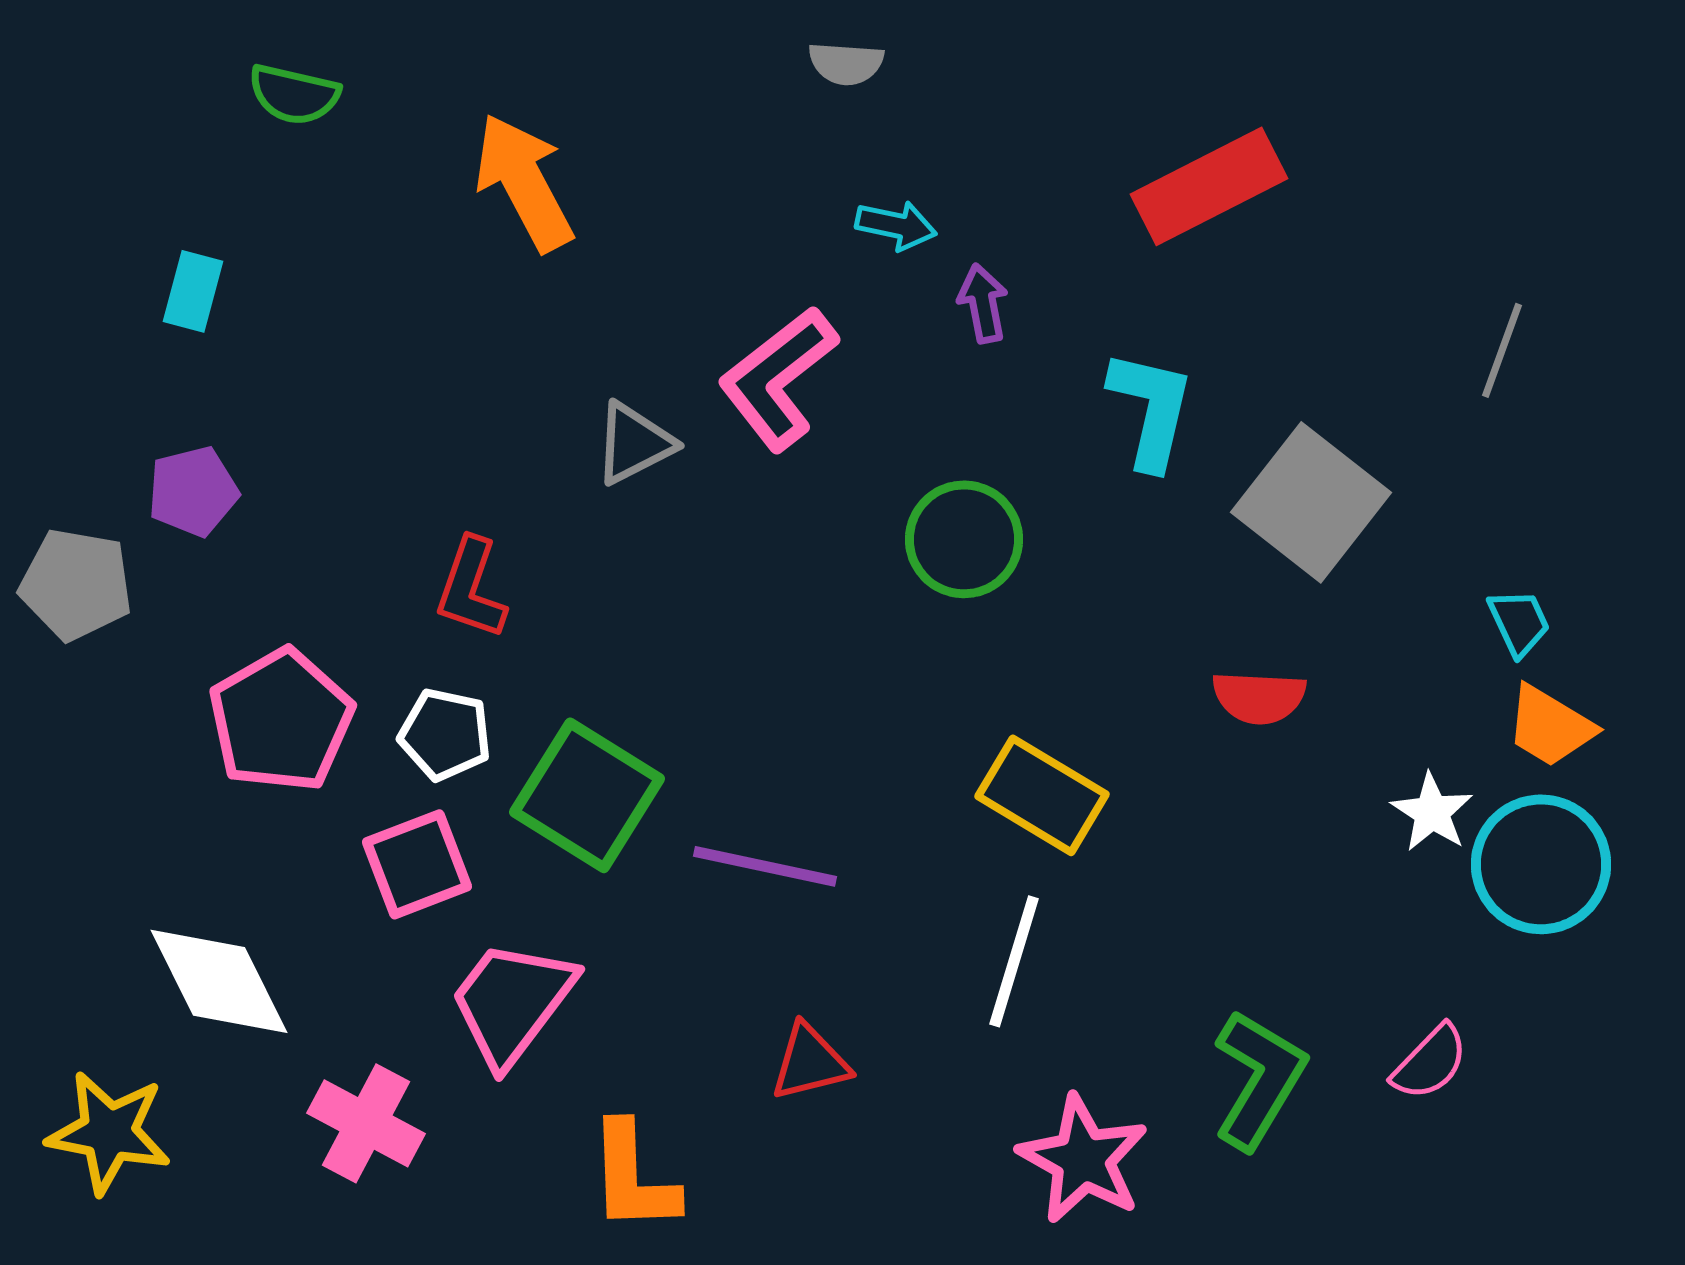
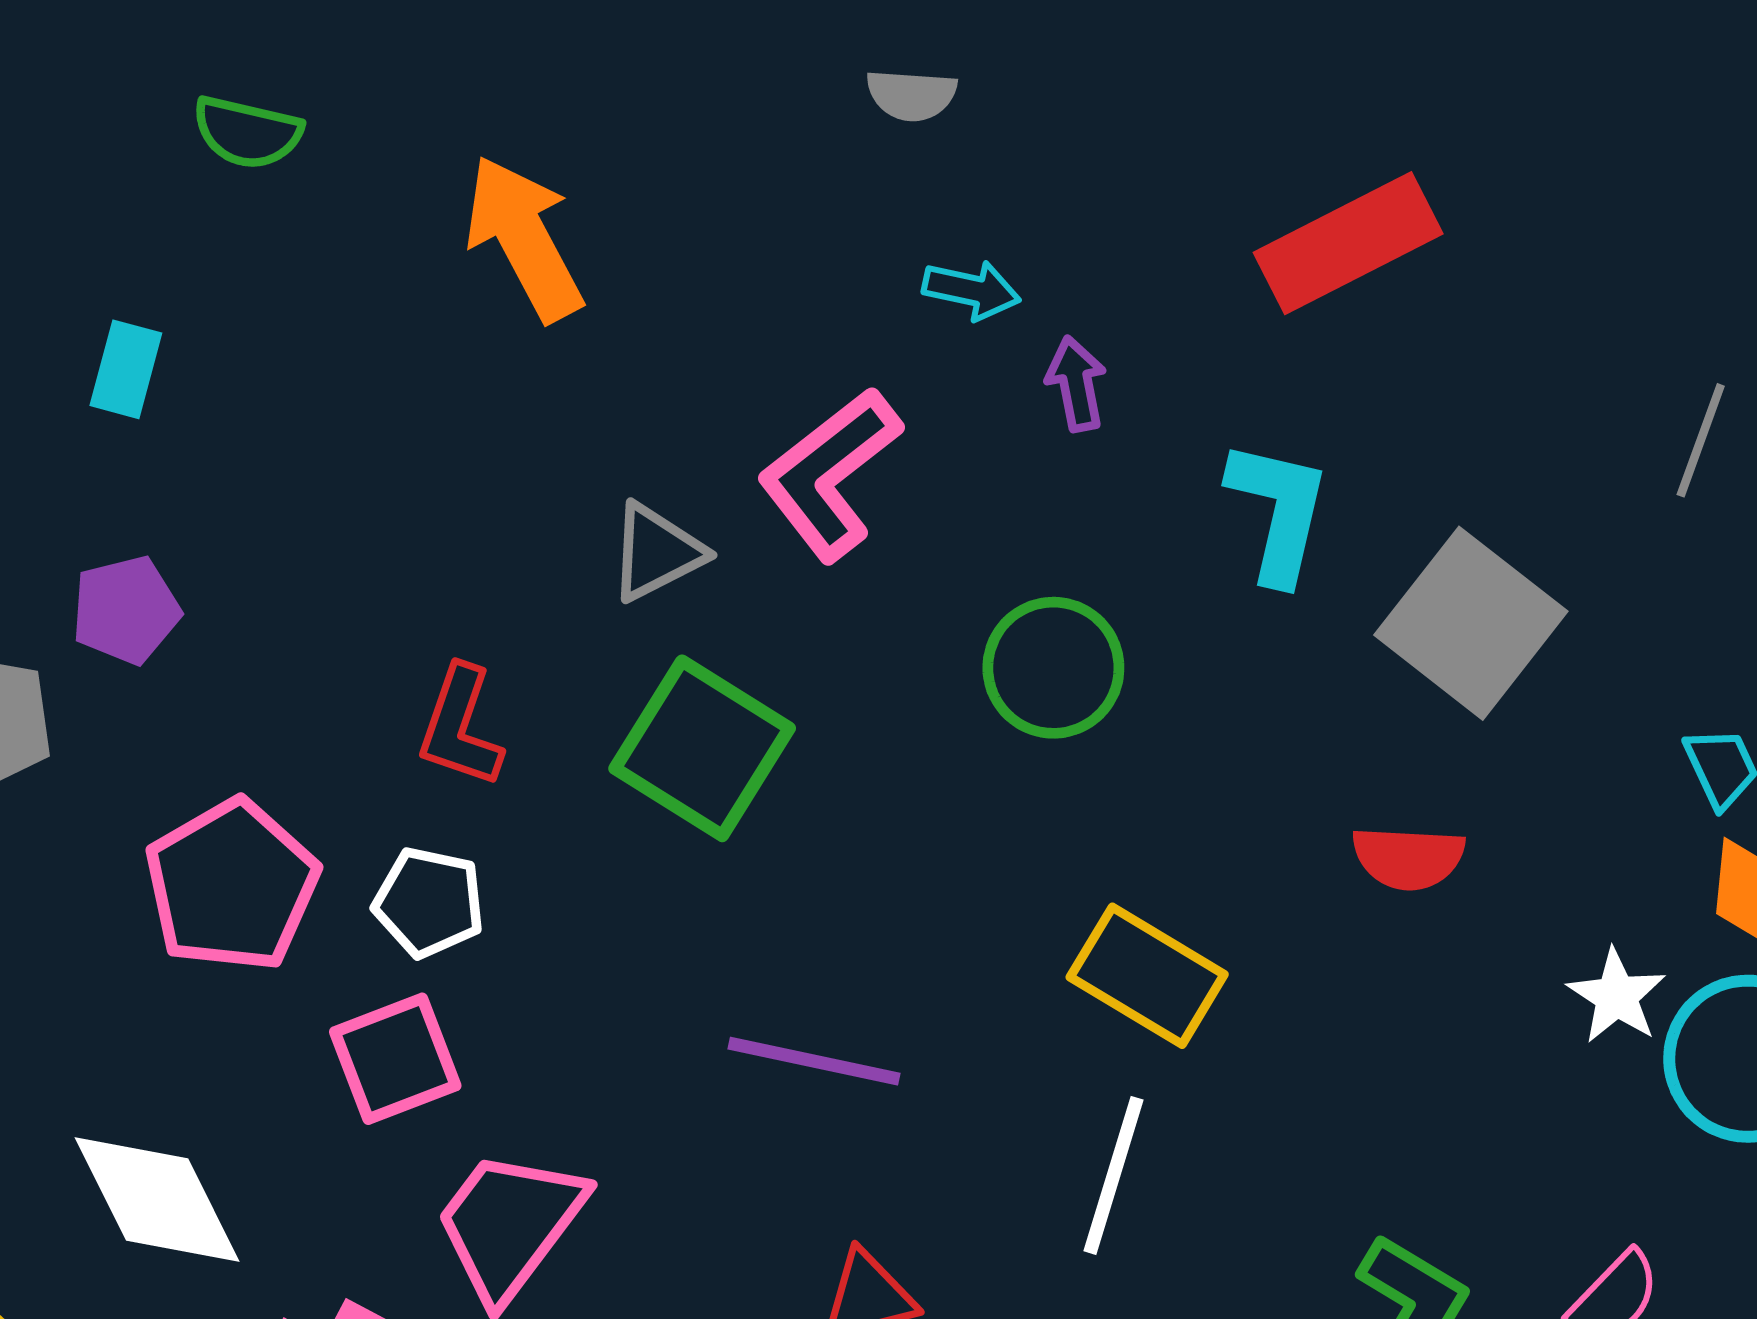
green square: (587, 795) -> (702, 748), moved

